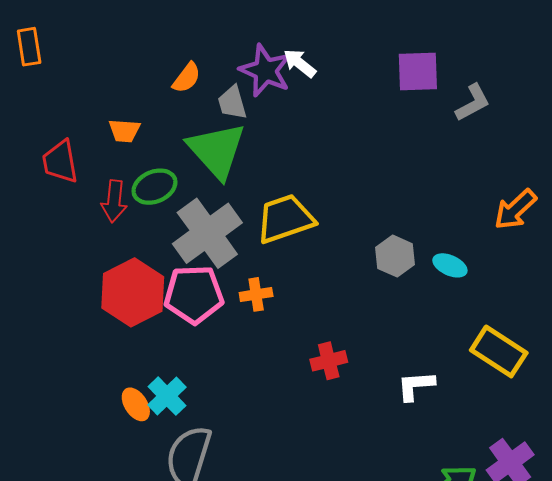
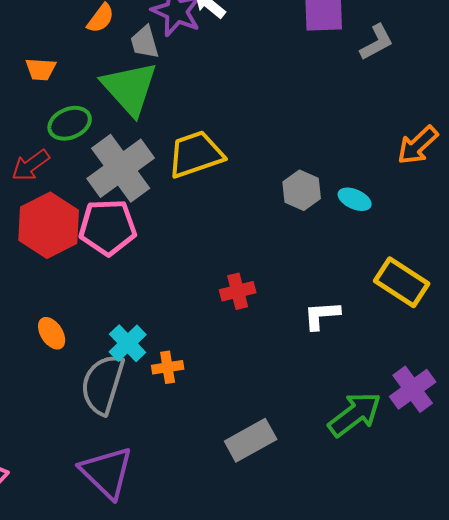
red arrow: (114, 201) -> (31, 165), moved, turned 48
orange cross: (256, 294) -> (168, 367), moved
cyan cross: (167, 396) -> (128, 343), moved

